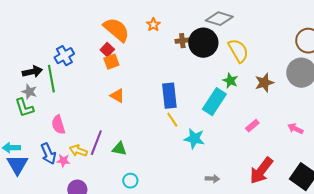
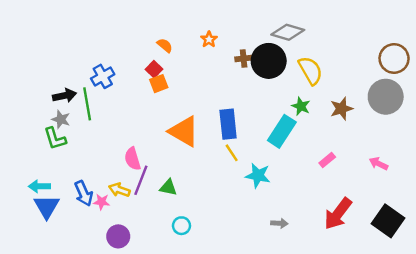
orange semicircle: (116, 30) -> (165, 45), size x0.5
orange triangle: (117, 96) -> (184, 131), moved, size x1.8
pink semicircle: (58, 125) -> (133, 159), moved

